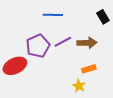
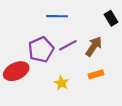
brown arrow: (87, 43) -> (94, 46), turned -54
yellow star: (79, 86) -> (61, 83), moved

